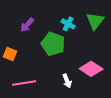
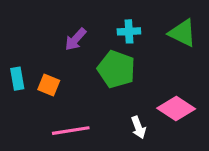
green triangle: (95, 21) -> (182, 33), turned -42
cyan cross: (68, 24) -> (129, 31), moved, turned -32

